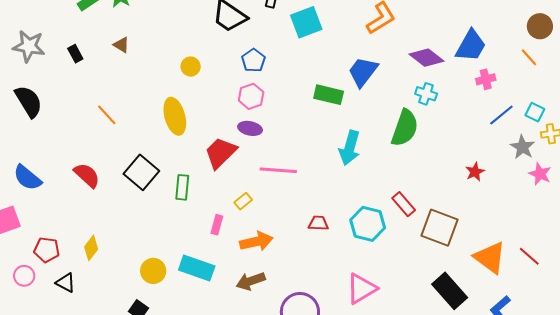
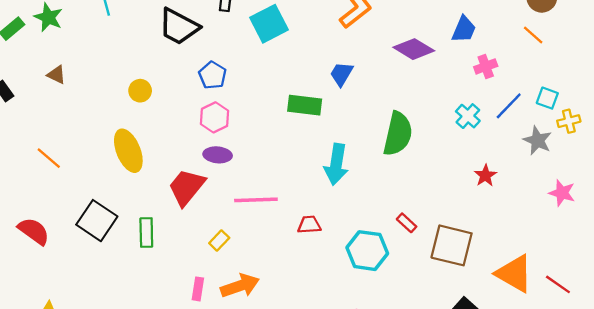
blue trapezoid: (471, 46) -> (464, 29), size x0.7
blue trapezoid: (363, 72) -> (342, 74), size x0.7
cyan cross: (426, 94) -> (468, 116), moved, turned 30
pink star: (540, 174) -> (562, 193), moved
red rectangle: (404, 204) -> (407, 223), size x0.7
red trapezoid: (318, 223) -> (309, 225), moved
pink rectangle: (217, 225) -> (198, 289), moved
red line: (529, 256) -> (558, 284), moved

